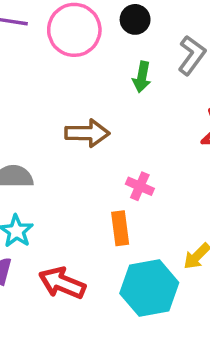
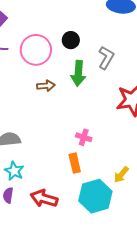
green arrow: (142, 77) -> (78, 73), size x1.4
brown arrow: (87, 133) -> (46, 86), moved, size x0.7

